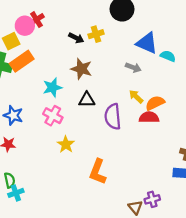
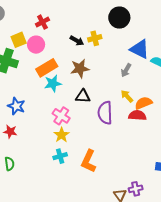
pink circle: (25, 26) -> (36, 45), moved
orange rectangle: (22, 61) -> (47, 68), moved
gray arrow: (133, 68) -> (126, 70), turned 96
brown star: (81, 69) -> (80, 68), turned -30
pink cross: (53, 116) -> (61, 116), moved
cyan cross: (16, 193) -> (60, 156), moved

